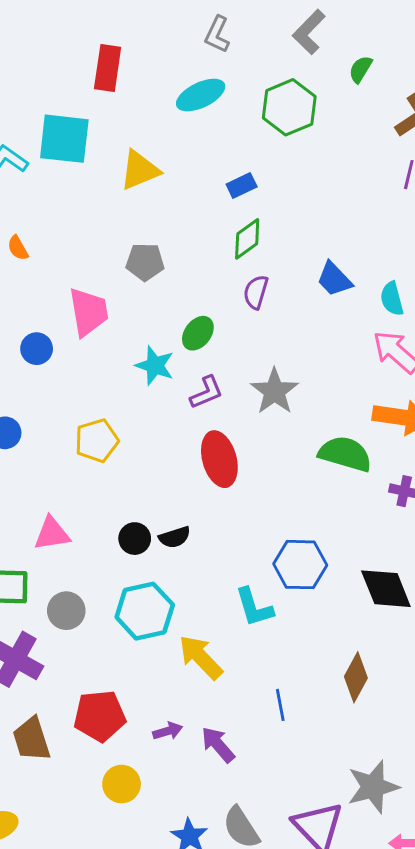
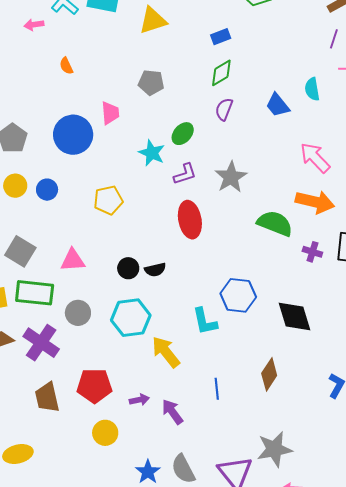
cyan semicircle: (392, 299) -> (312, 89), moved
pink trapezoid: (89, 312) -> (110, 113), size x0.7
blue circle: (37, 349) -> (73, 135), size x1.8

